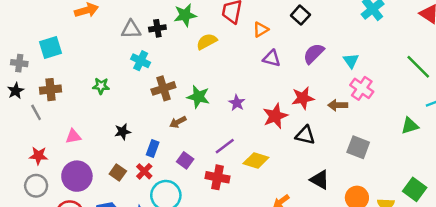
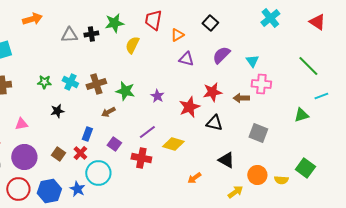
yellow semicircle: (207, 42) -> (132, 45), turned -36
cyan cross: (141, 61) -> (70, 82), moved
pink cross: (362, 88) -> (261, 84), turned -30
black star: (123, 132) -> (57, 111), moved

